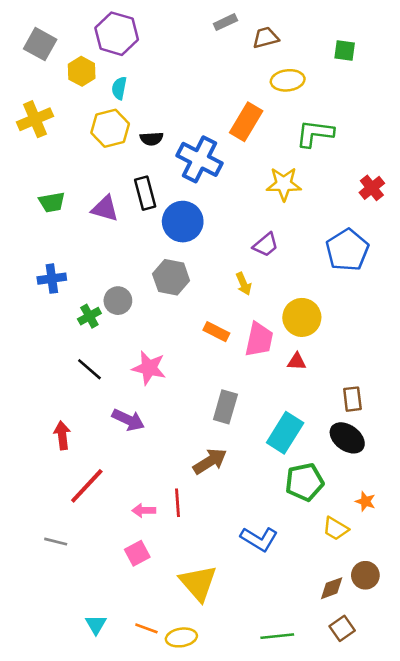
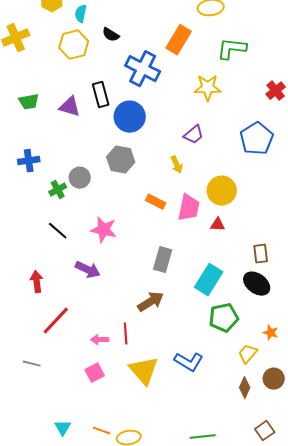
black semicircle: (152, 139) -> (111, 35), moved, turned 36
yellow trapezoid: (336, 529) -> (248, 354), turned 100
brown circle: (365, 575) -> (274, 379), moved
yellow triangle: (198, 583) -> (144, 371), moved
brown diamond: (332, 588) -> (245, 388), moved, turned -45
brown square: (342, 628) -> (265, 431), moved

